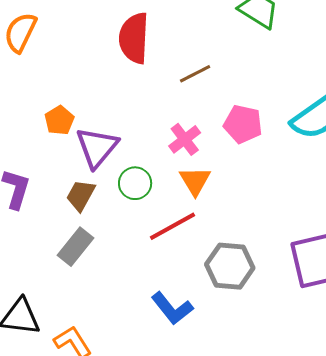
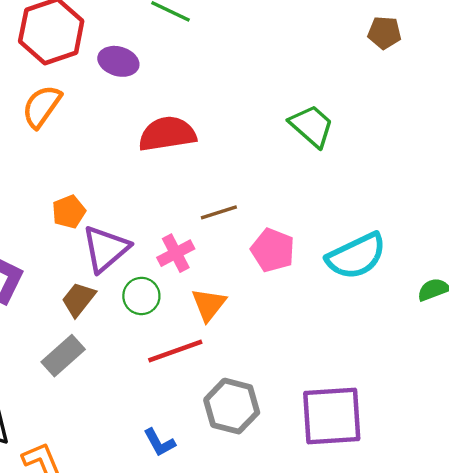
red semicircle: (134, 38) -> (167, 134), turned 69
brown line: (195, 74) -> (219, 212), moved
pink cross: (185, 139) -> (176, 253), moved
blue L-shape: (172, 308) -> (159, 442), size x0.7

